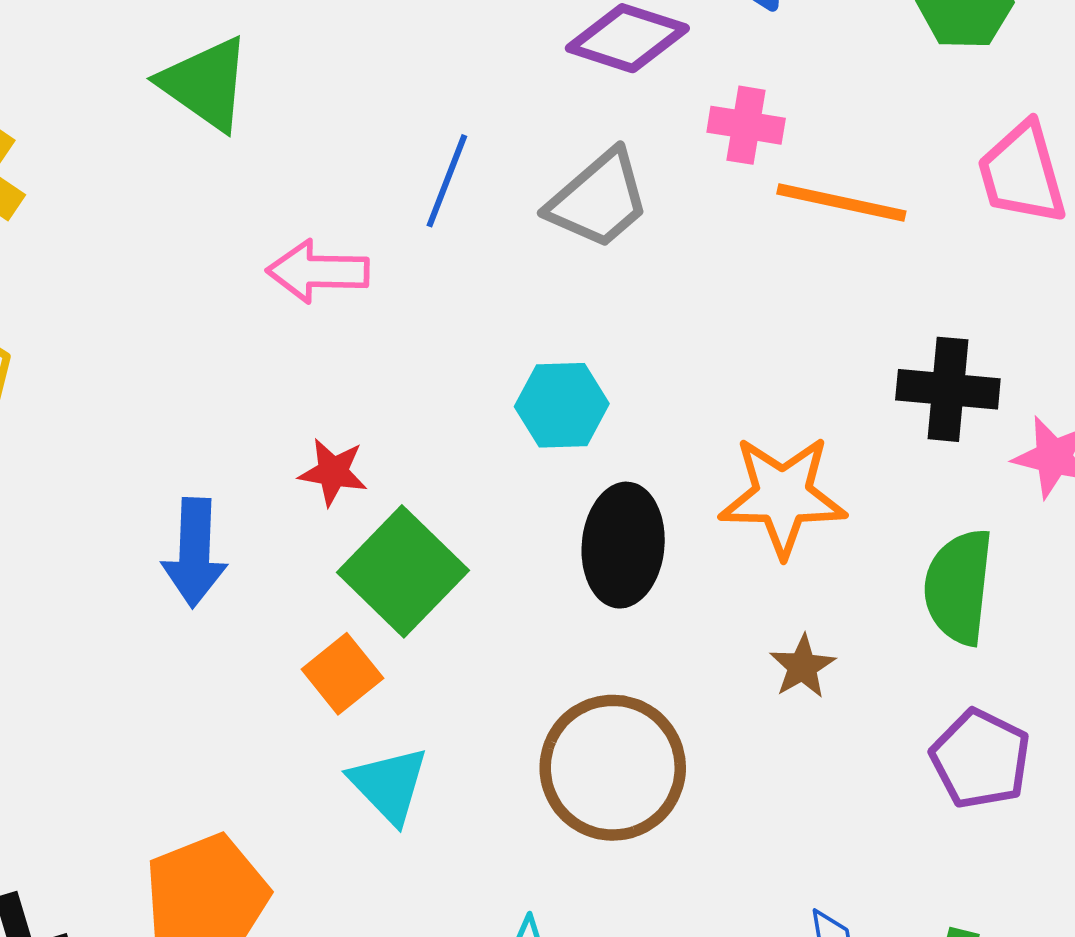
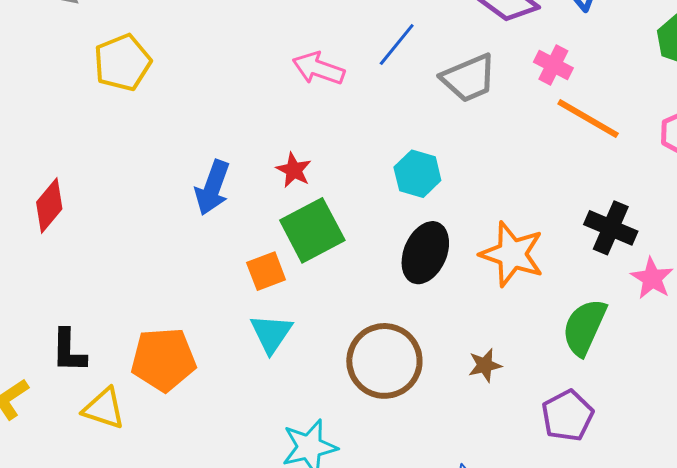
brown star: (802, 667) -> (485, 365), moved

